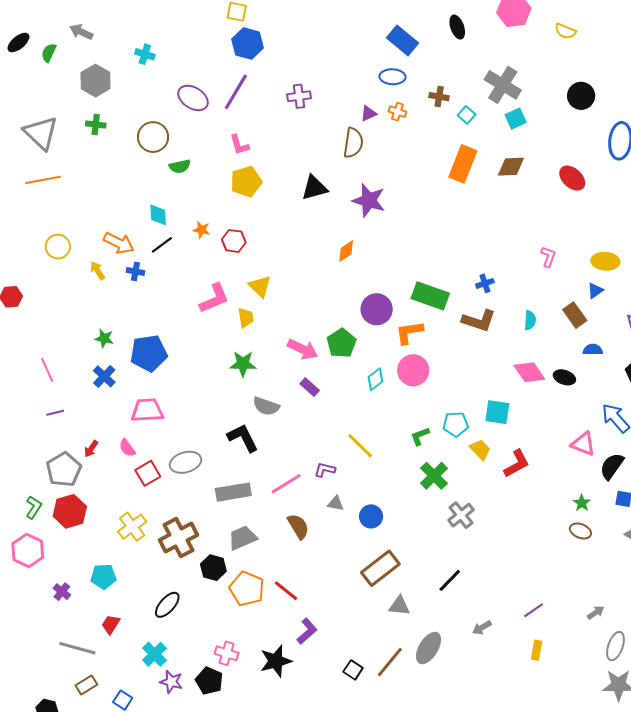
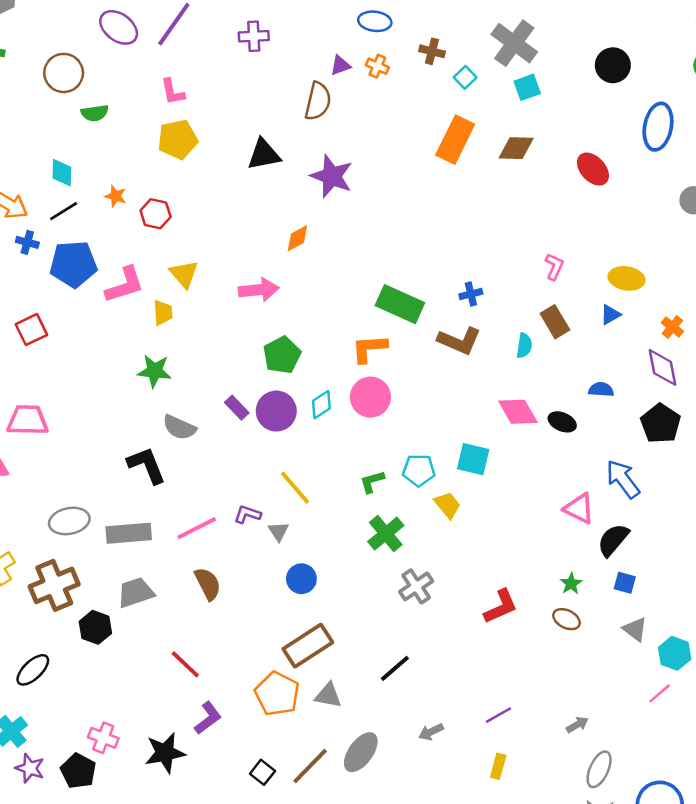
purple circle: (377, 309) -> (276, 411), moved
brown rectangle: (575, 315) -> (555, 322), moved
pink arrow: (303, 349) -> (259, 290), moved, turned -36
blue pentagon: (149, 353) -> (73, 264), moved
gray ellipse: (186, 462) -> (69, 521), moved
red L-shape: (517, 464) -> (501, 607), moved
red square: (148, 473) -> (31, 330), moved
gray triangle: (336, 503) -> (278, 531), moved, turned 42
orange pentagon: (247, 589) -> (277, 694), moved

